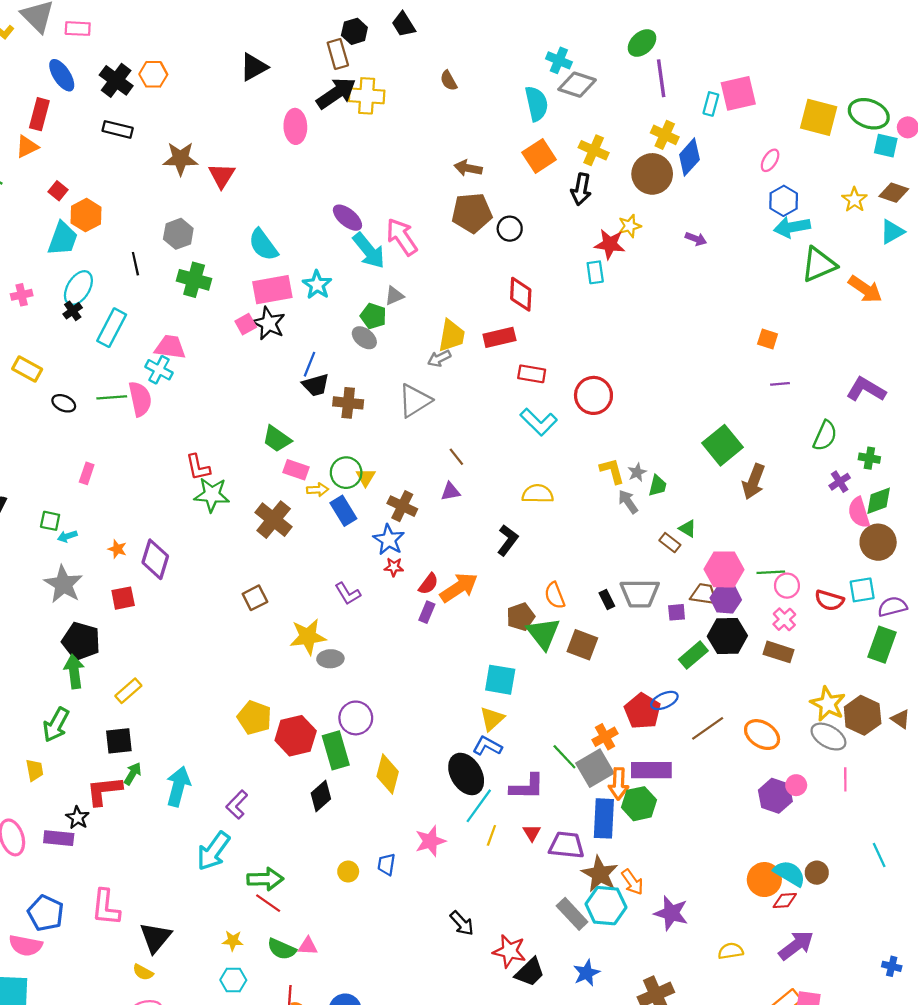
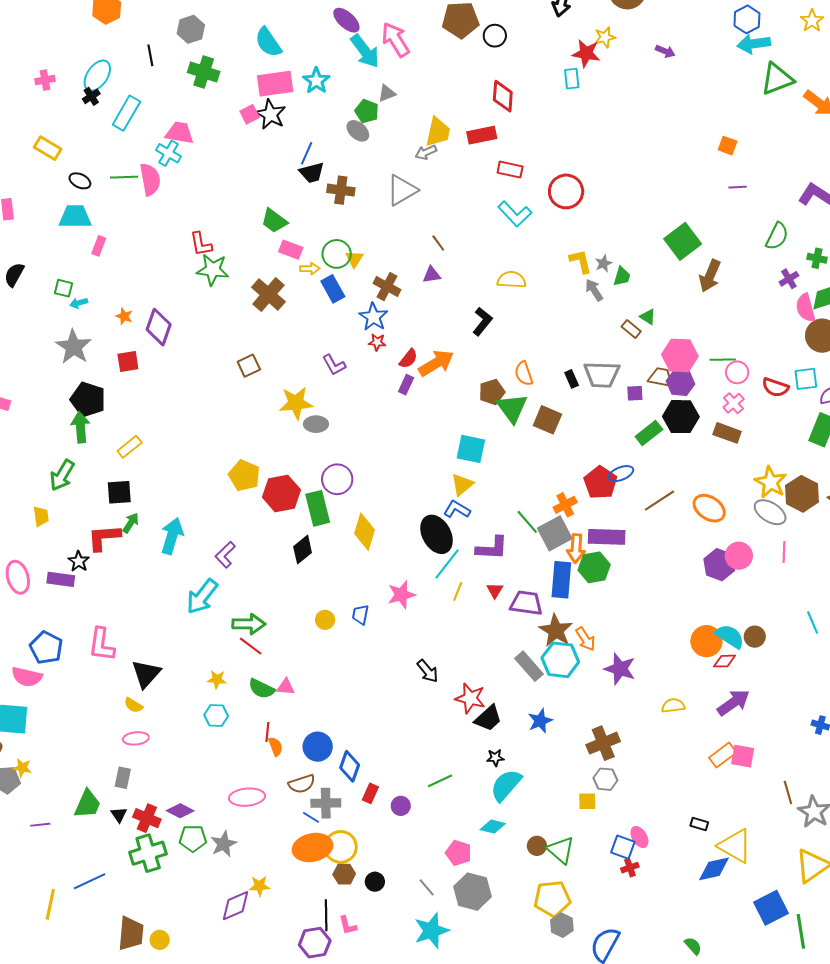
cyan trapezoid: (63, 239) -> (75, 217), moved, turned -112
pink circle: (796, 785) -> (739, 556), size x1.4

